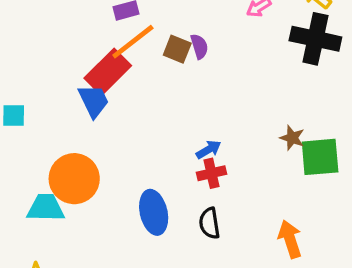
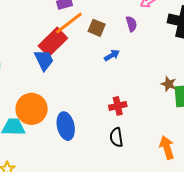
purple semicircle: (199, 46) -> (131, 24), moved
blue arrow: (209, 150) -> (112, 55), moved
blue ellipse: (154, 212) -> (66, 126), moved

